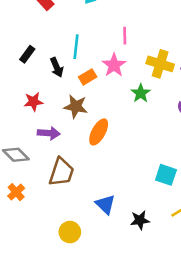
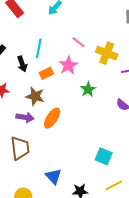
pink line: (125, 36) -> (79, 42), turned -56
yellow cross: (160, 64) -> (107, 53), moved
purple arrow: (49, 133) -> (25, 117), moved
brown trapezoid: (61, 172) -> (20, 148), turned -30

